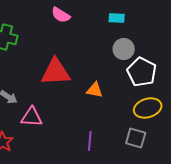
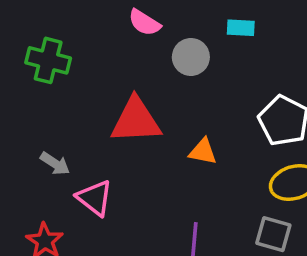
gray circle: (124, 49) -> (191, 57), moved
pink triangle: (32, 117) -> (95, 198), turned 35

